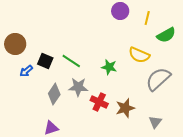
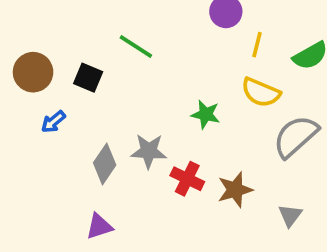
yellow line: (147, 18) -> (257, 45), moved
black square: (45, 61) -> (88, 78), moved
green line: (71, 61) -> (136, 46), moved

